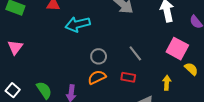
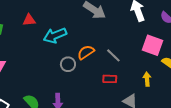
gray circle: (99, 56) -> (68, 64), moved
orange semicircle: (97, 77) -> (86, 52), moved

